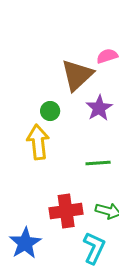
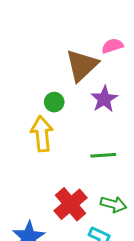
red cross: (66, 211) -> (71, 204), turned -32

